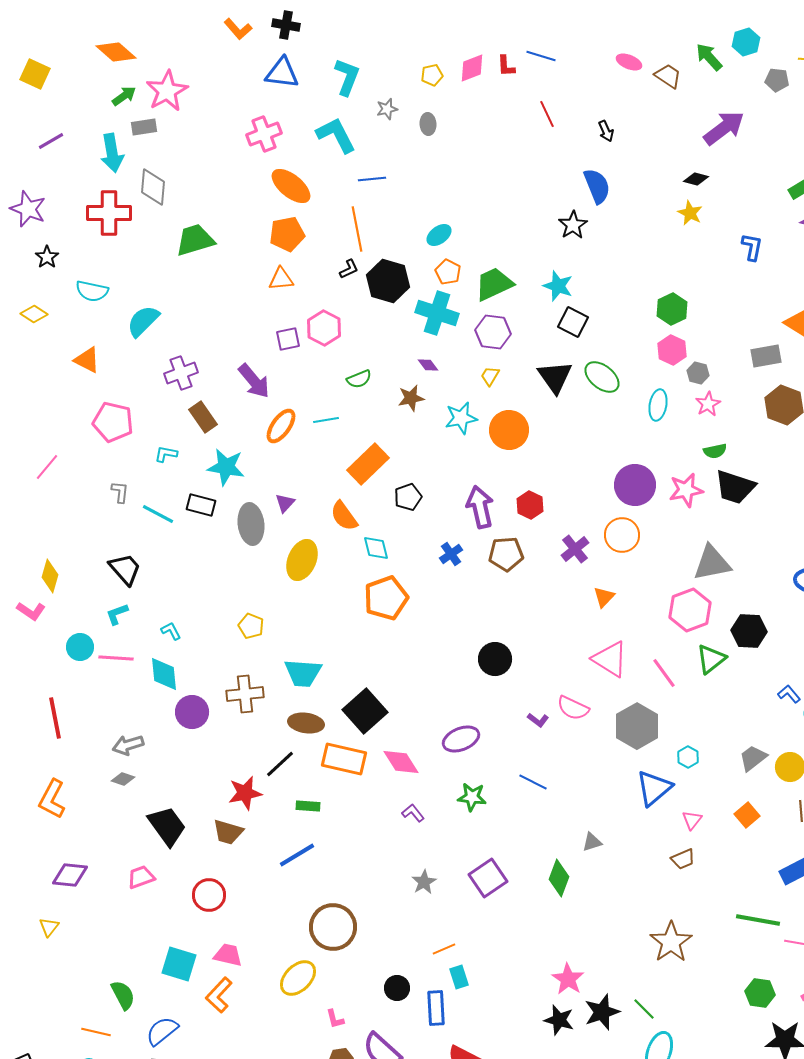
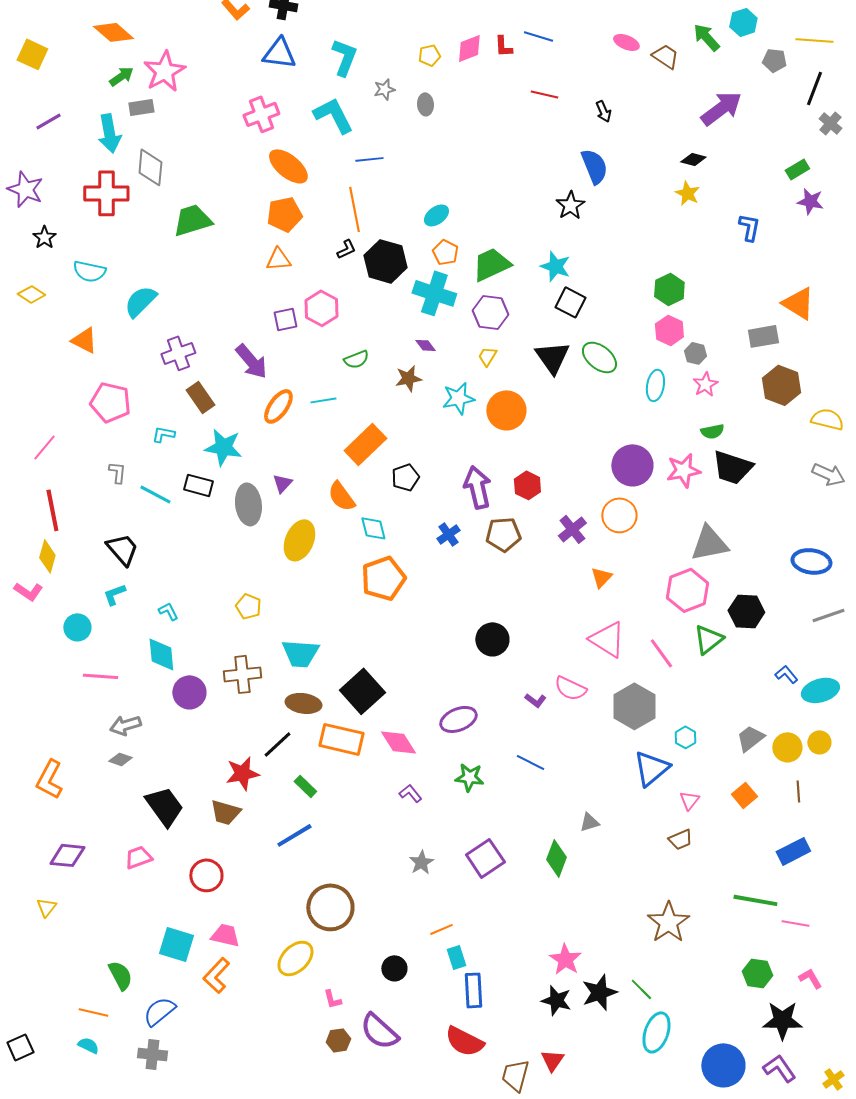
red line: (547, 114) -> (544, 94), turned -52
pink line: (116, 658) -> (100, 676), moved
red line: (55, 718) -> (52, 510), moved
green rectangle: (308, 806) -> (305, 786), turned 40
blue rectangle: (436, 1008) -> (473, 990), moved

